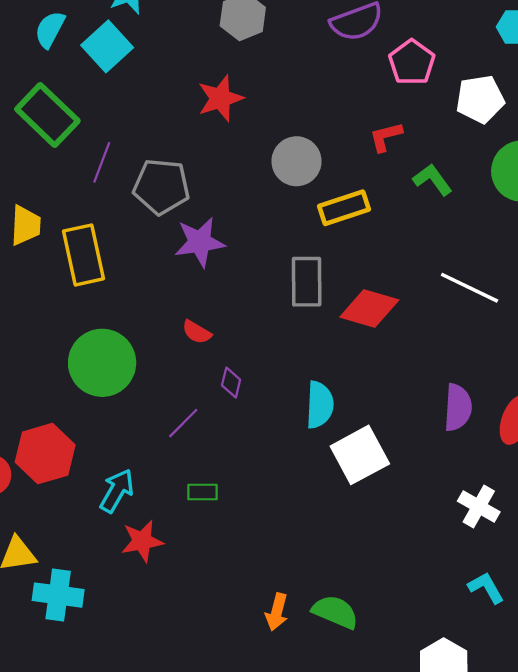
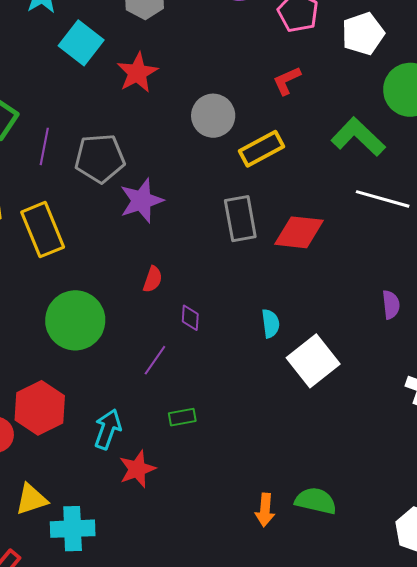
cyan square: (107, 46) -> (81, 43), moved
green L-shape: (433, 180) -> (358, 137), moved, size x1.5
red semicircle: (197, 332) -> (153, 279), turned -92
cyan semicircle: (320, 405) -> (271, 324), size x0.7
purple semicircle: (458, 407) -> (391, 305), size x0.7

